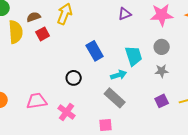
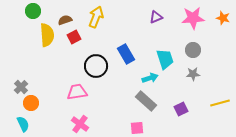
black circle: (74, 78) -> (96, 66), moved, size x1.5
pink trapezoid: (37, 101) -> (77, 92), moved
purple square: (162, 101) -> (181, 109), moved
pink cross: (67, 112) -> (80, 124), moved

